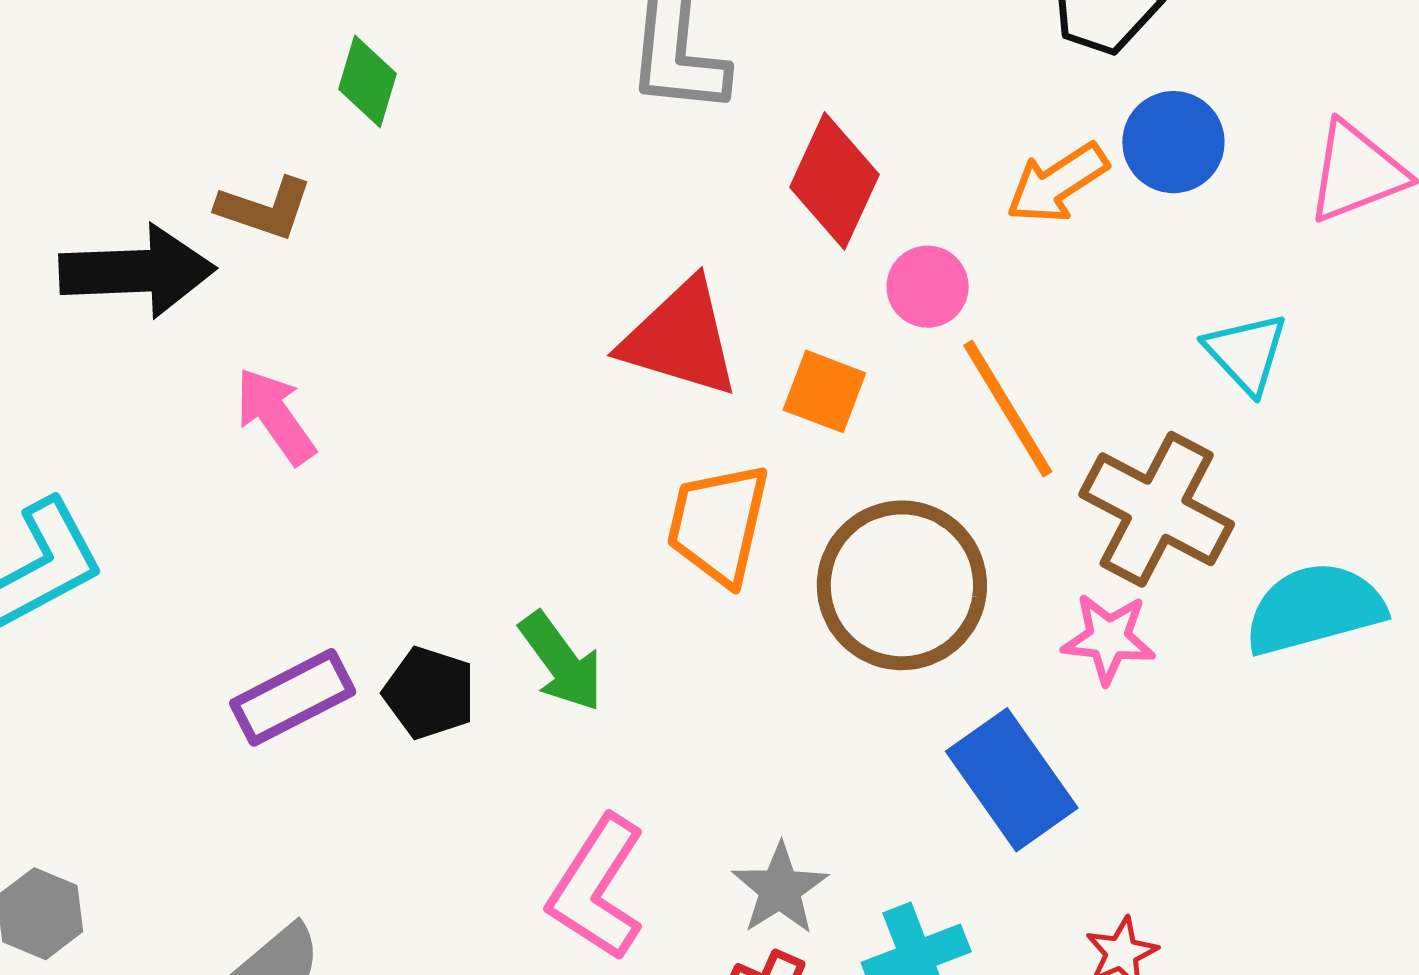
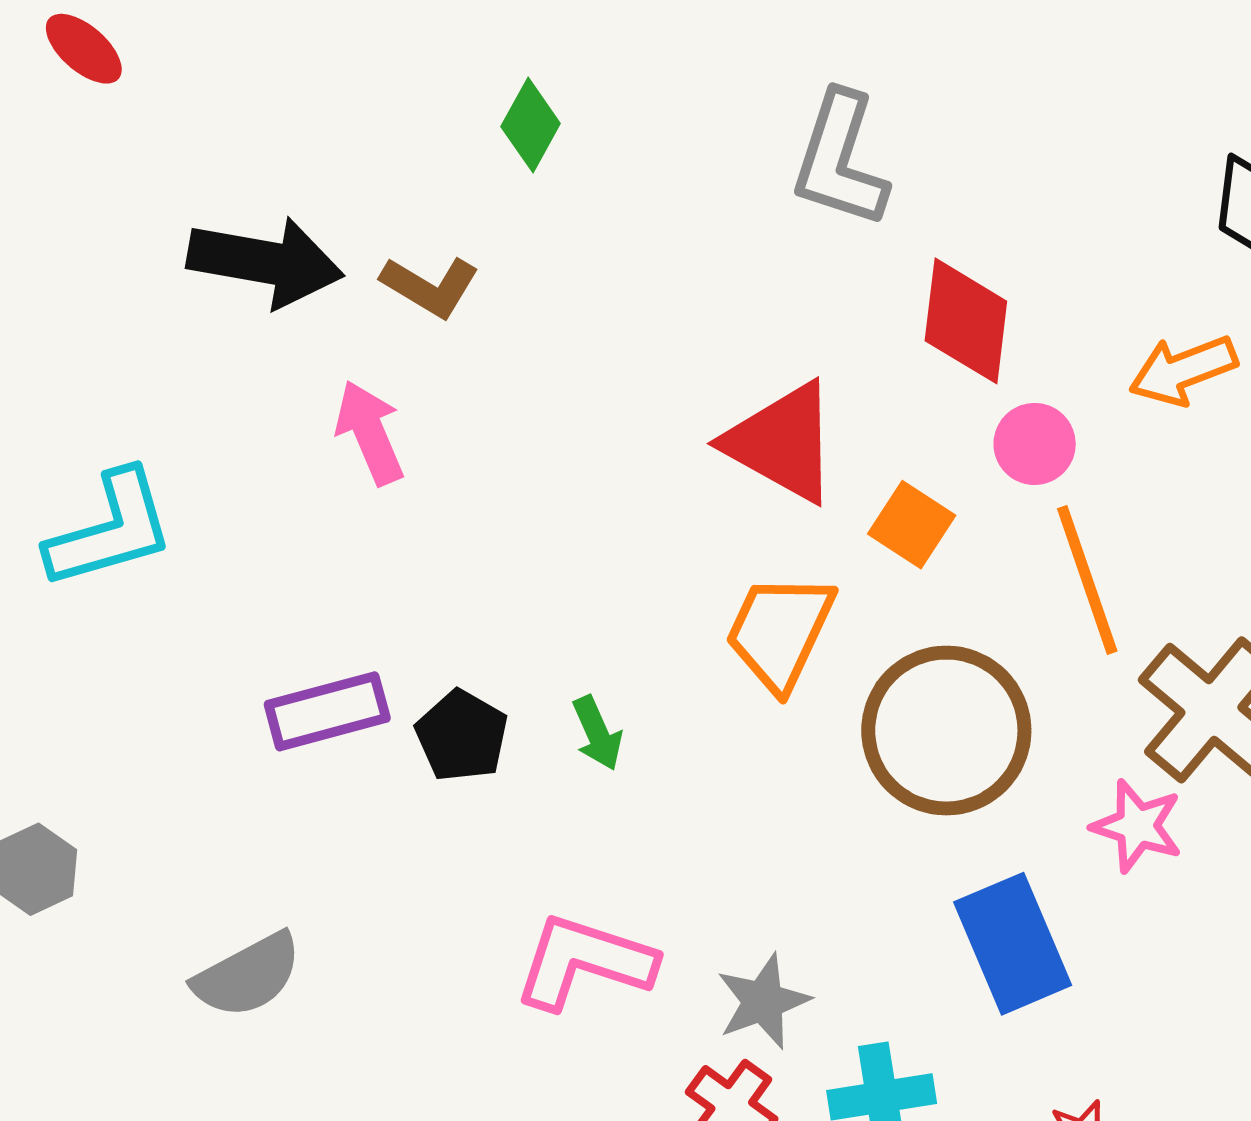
red diamond: (835, 181) -> (966, 321), turned -30
brown L-shape: (265, 208) -> (430, 286), moved
green arrow: (561, 662) -> (597, 733), size x0.7
pink L-shape: (597, 888) -> (584, 962), turned 63

